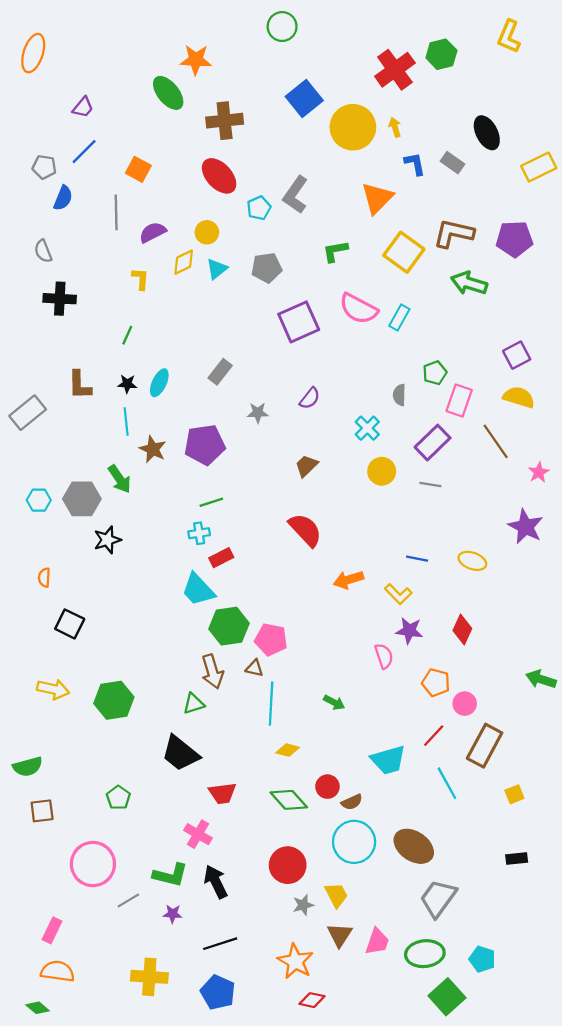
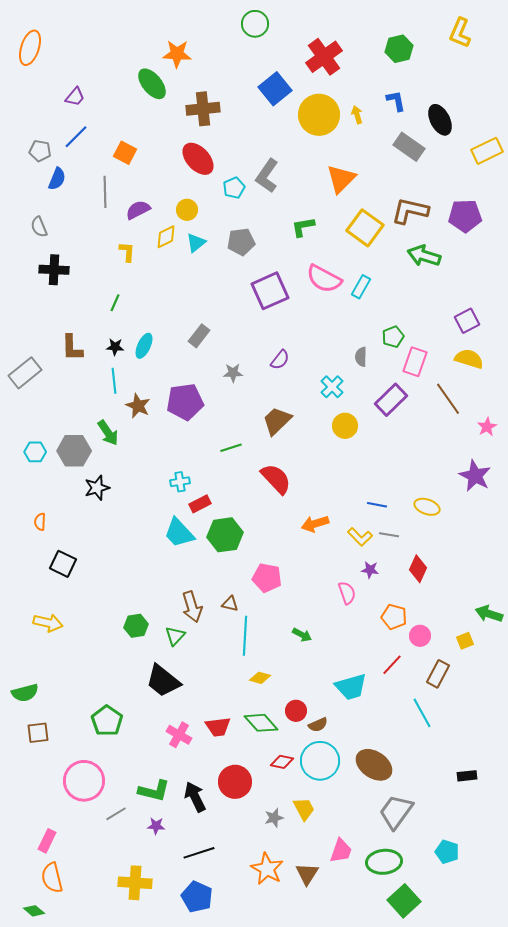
red cross: (395, 70) -> (324, 57), moved
gray rectangle: (452, 163) -> (409, 147), size x1.4
blue L-shape: (415, 164) -> (396, 101), moved
brown trapezoid: (306, 466) -> (277, 421), size x1.4
gray line: (430, 485) -> (389, 535), moved
green line: (211, 502) -> (231, 448), moved
green hexagon: (229, 626) -> (225, 535), moved
purple star: (409, 631) -> (370, 570), size x0.7
pink pentagon: (271, 639) -> (267, 578), moved
green hexagon: (114, 700) -> (136, 626), moved, size x0.7
green triangle: (194, 704) -> (175, 636), turned -30
brown rectangle: (485, 746) -> (438, 674), size x0.7
cyan line: (447, 783) -> (422, 713), moved
red trapezoid: (222, 793) -> (218, 727), moved
yellow square: (514, 794) -> (465, 641), moved
green pentagon: (118, 798) -> (107, 721), size x1.4
pink cross: (198, 834) -> (179, 735), moved
red circle: (288, 865) -> (235, 782), moved
brown triangle: (340, 935) -> (307, 874), moved
cyan pentagon: (482, 959) -> (447, 852), moved
orange semicircle: (58, 971) -> (52, 878), turned -112
red diamond: (312, 1000) -> (282, 762), moved

